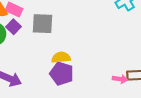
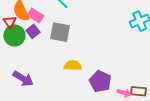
purple pentagon: (62, 74) -> (100, 81), moved

